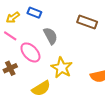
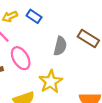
gray semicircle: (51, 36) -> (60, 46), moved, turned 30

